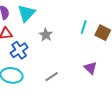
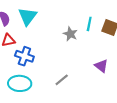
gray star: (46, 35) -> (70, 34), moved
blue cross: (19, 50) -> (24, 56), turned -30

